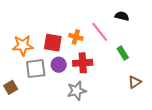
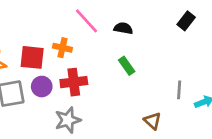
black semicircle: (122, 16) -> (123, 28), moved
pink line: (100, 32) -> (87, 21), moved
brown triangle: (135, 82) -> (153, 121), moved, turned -40

